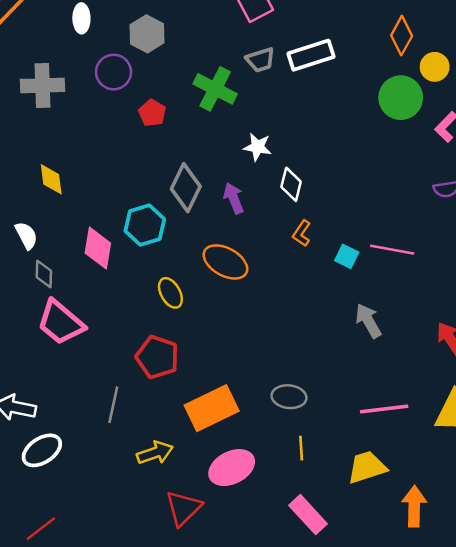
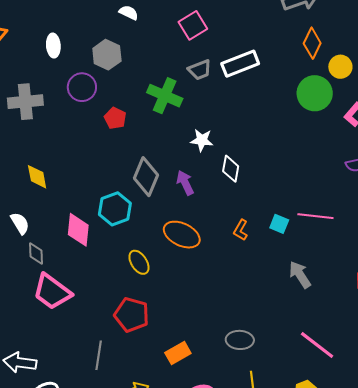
orange L-shape: (302, 233) -> (241, 230), moved
orange rectangle: (212, 408) -> (178, 353), size x0.6
pink line: (384, 409) -> (317, 345), turned 48

